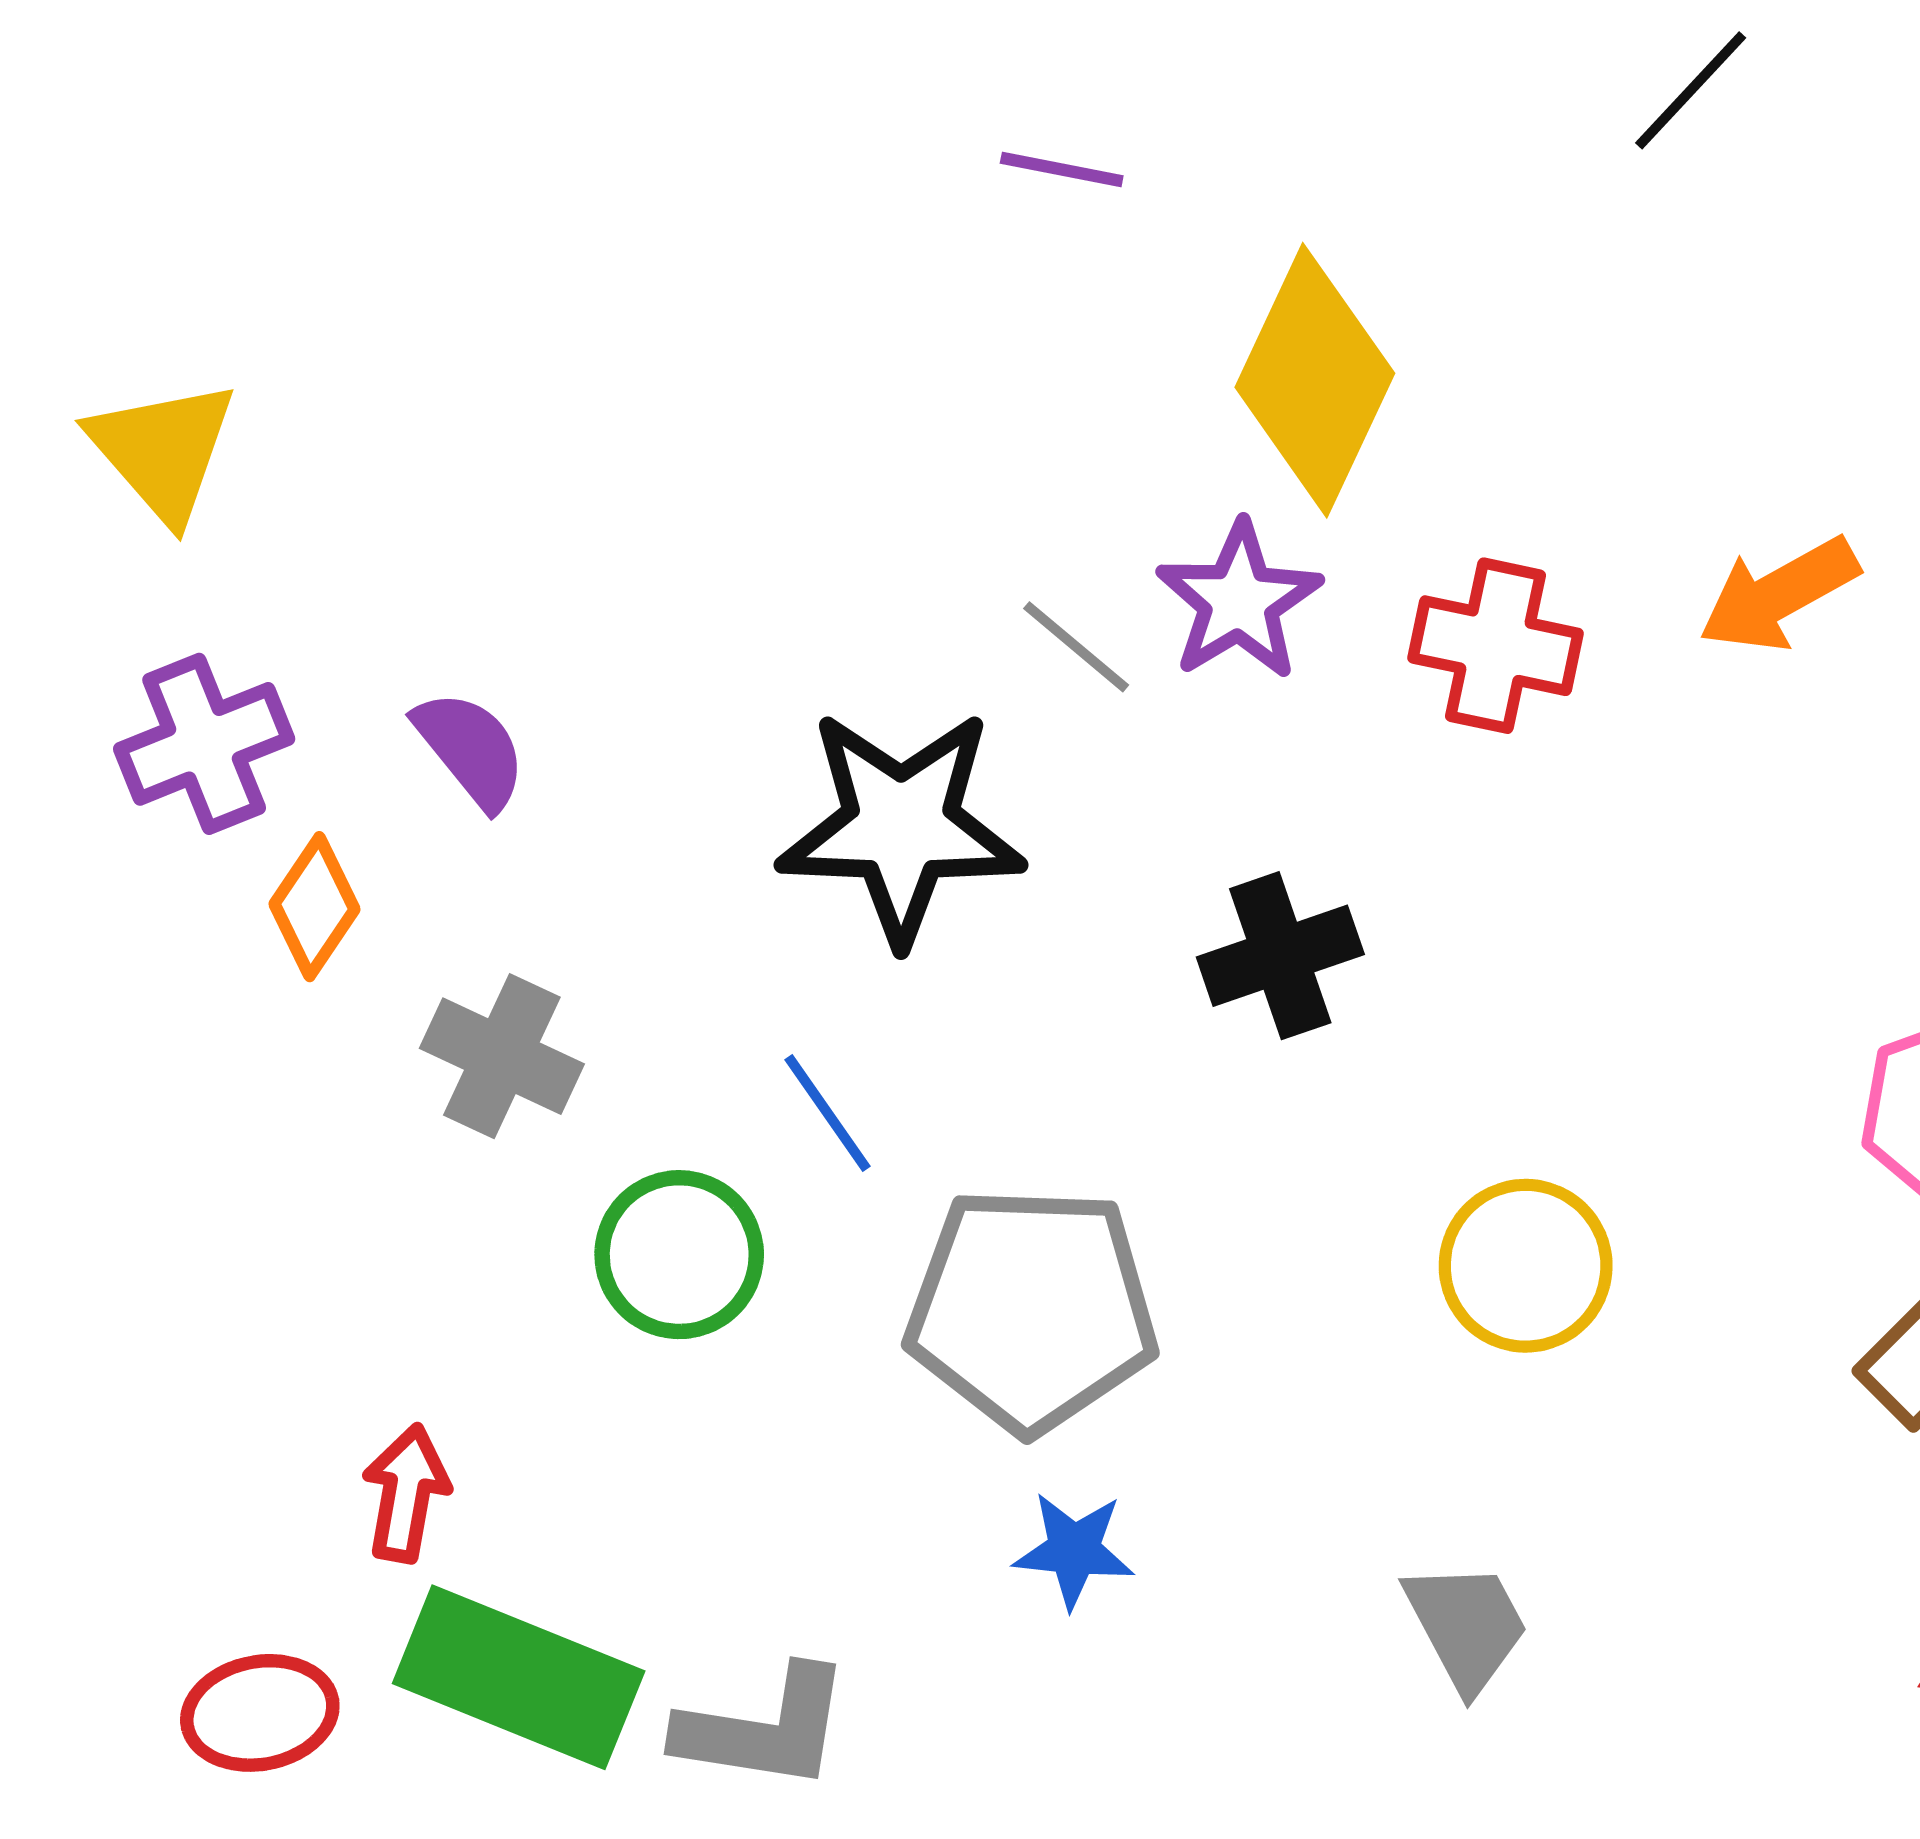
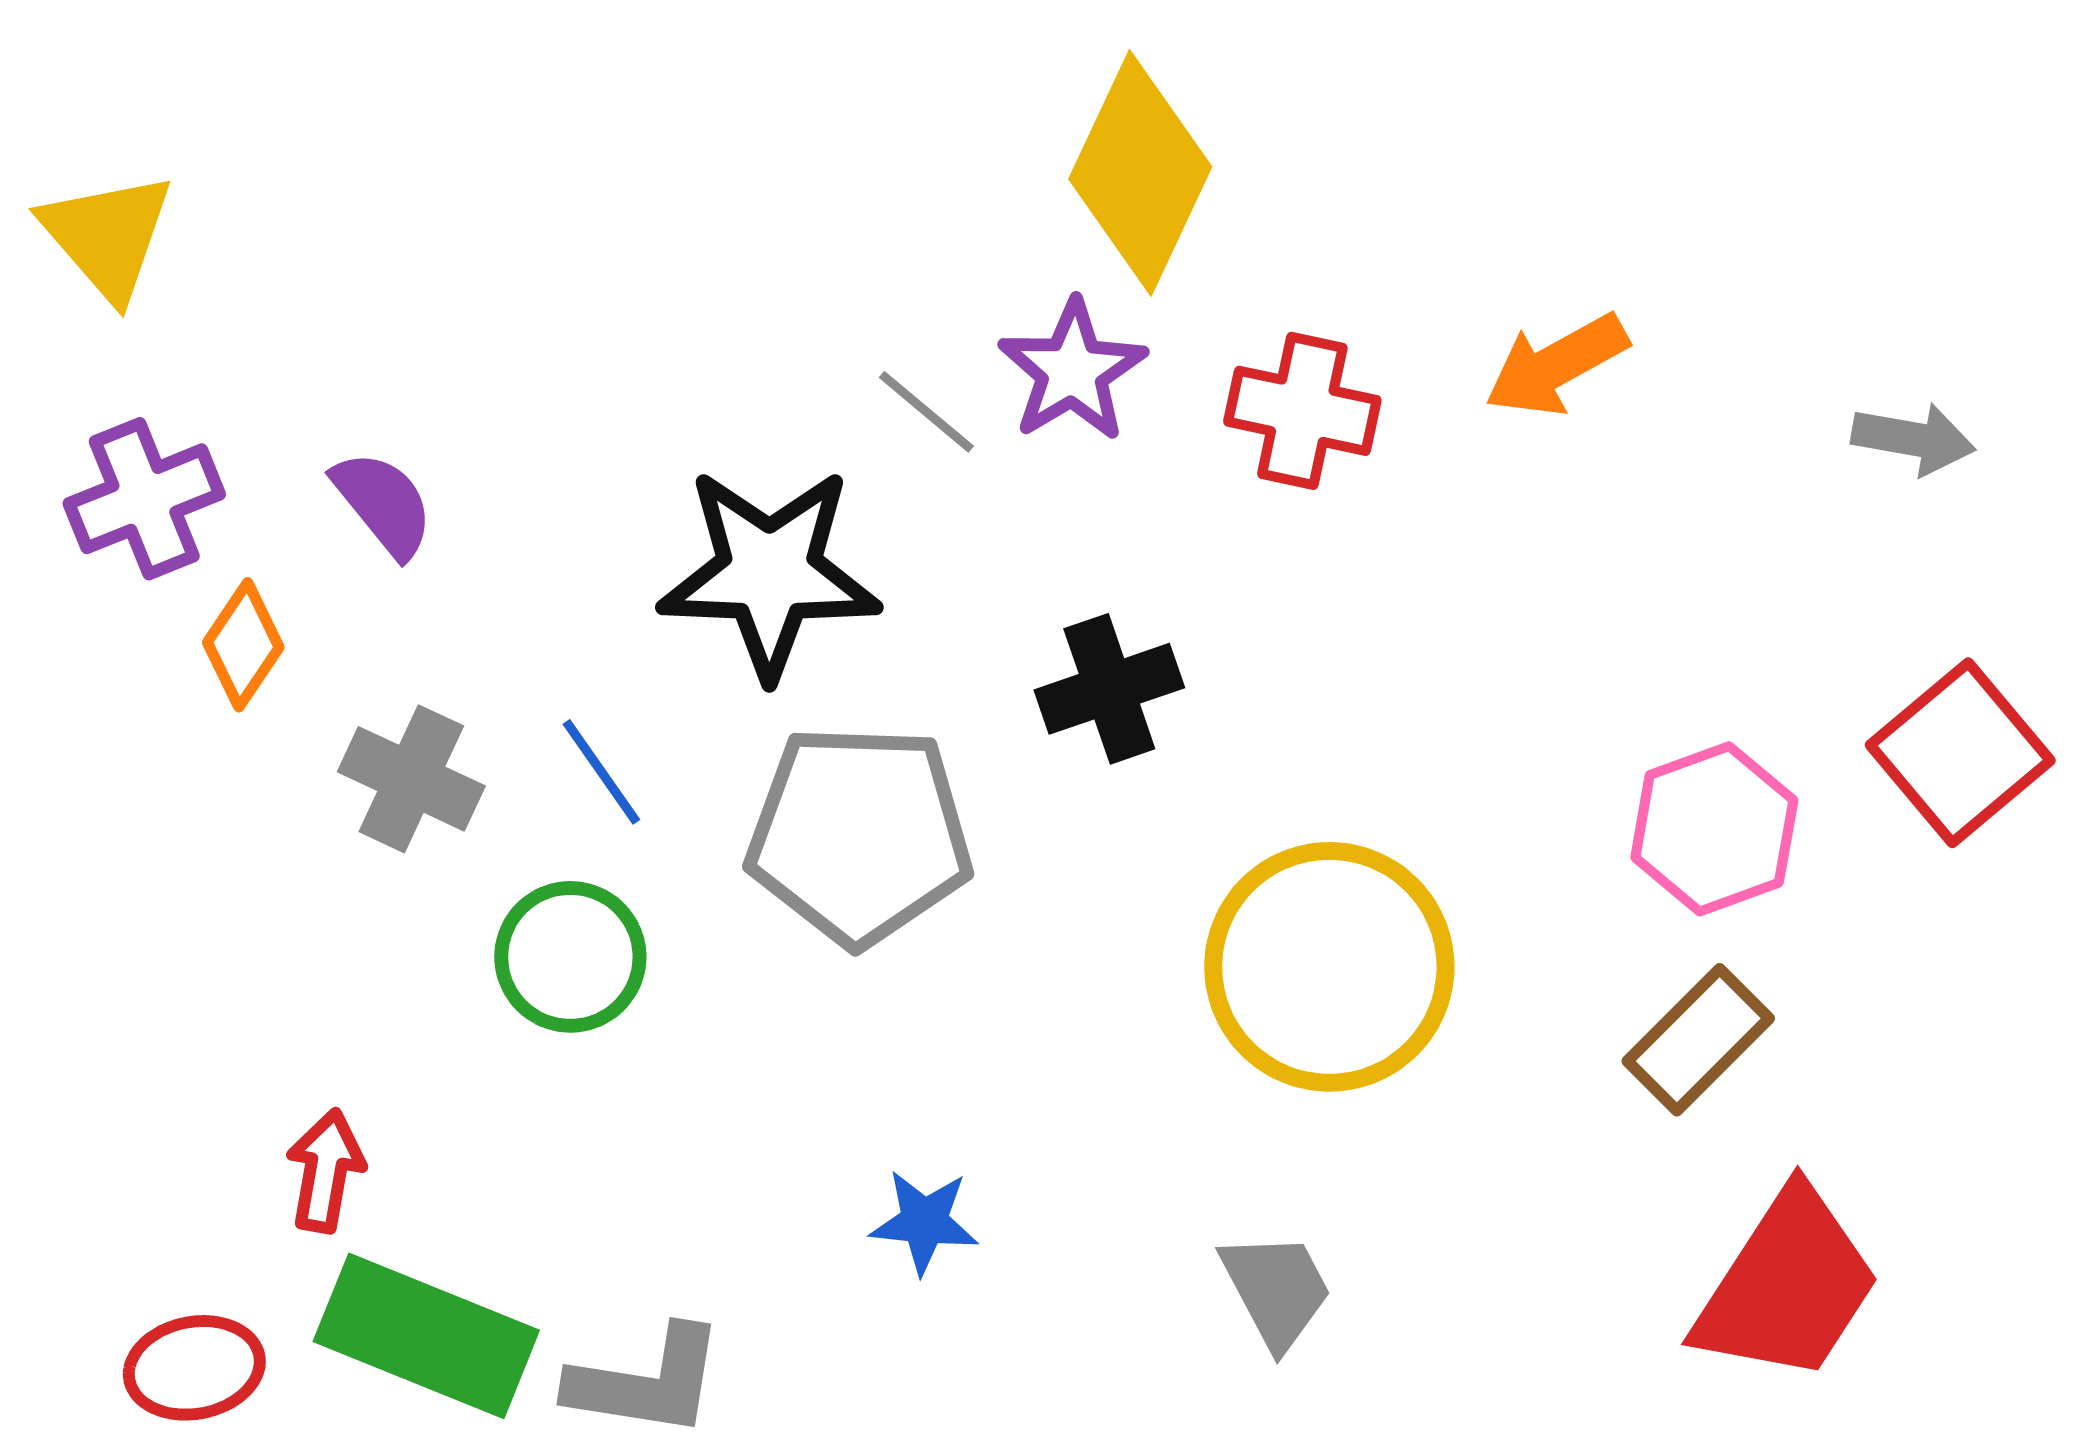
blue line: (827, 1113) -> (601, 772), moved
yellow circle: (1526, 1266) -> (1329, 967), size x1.6
gray pentagon: (1032, 1309) -> (859, 835), moved

